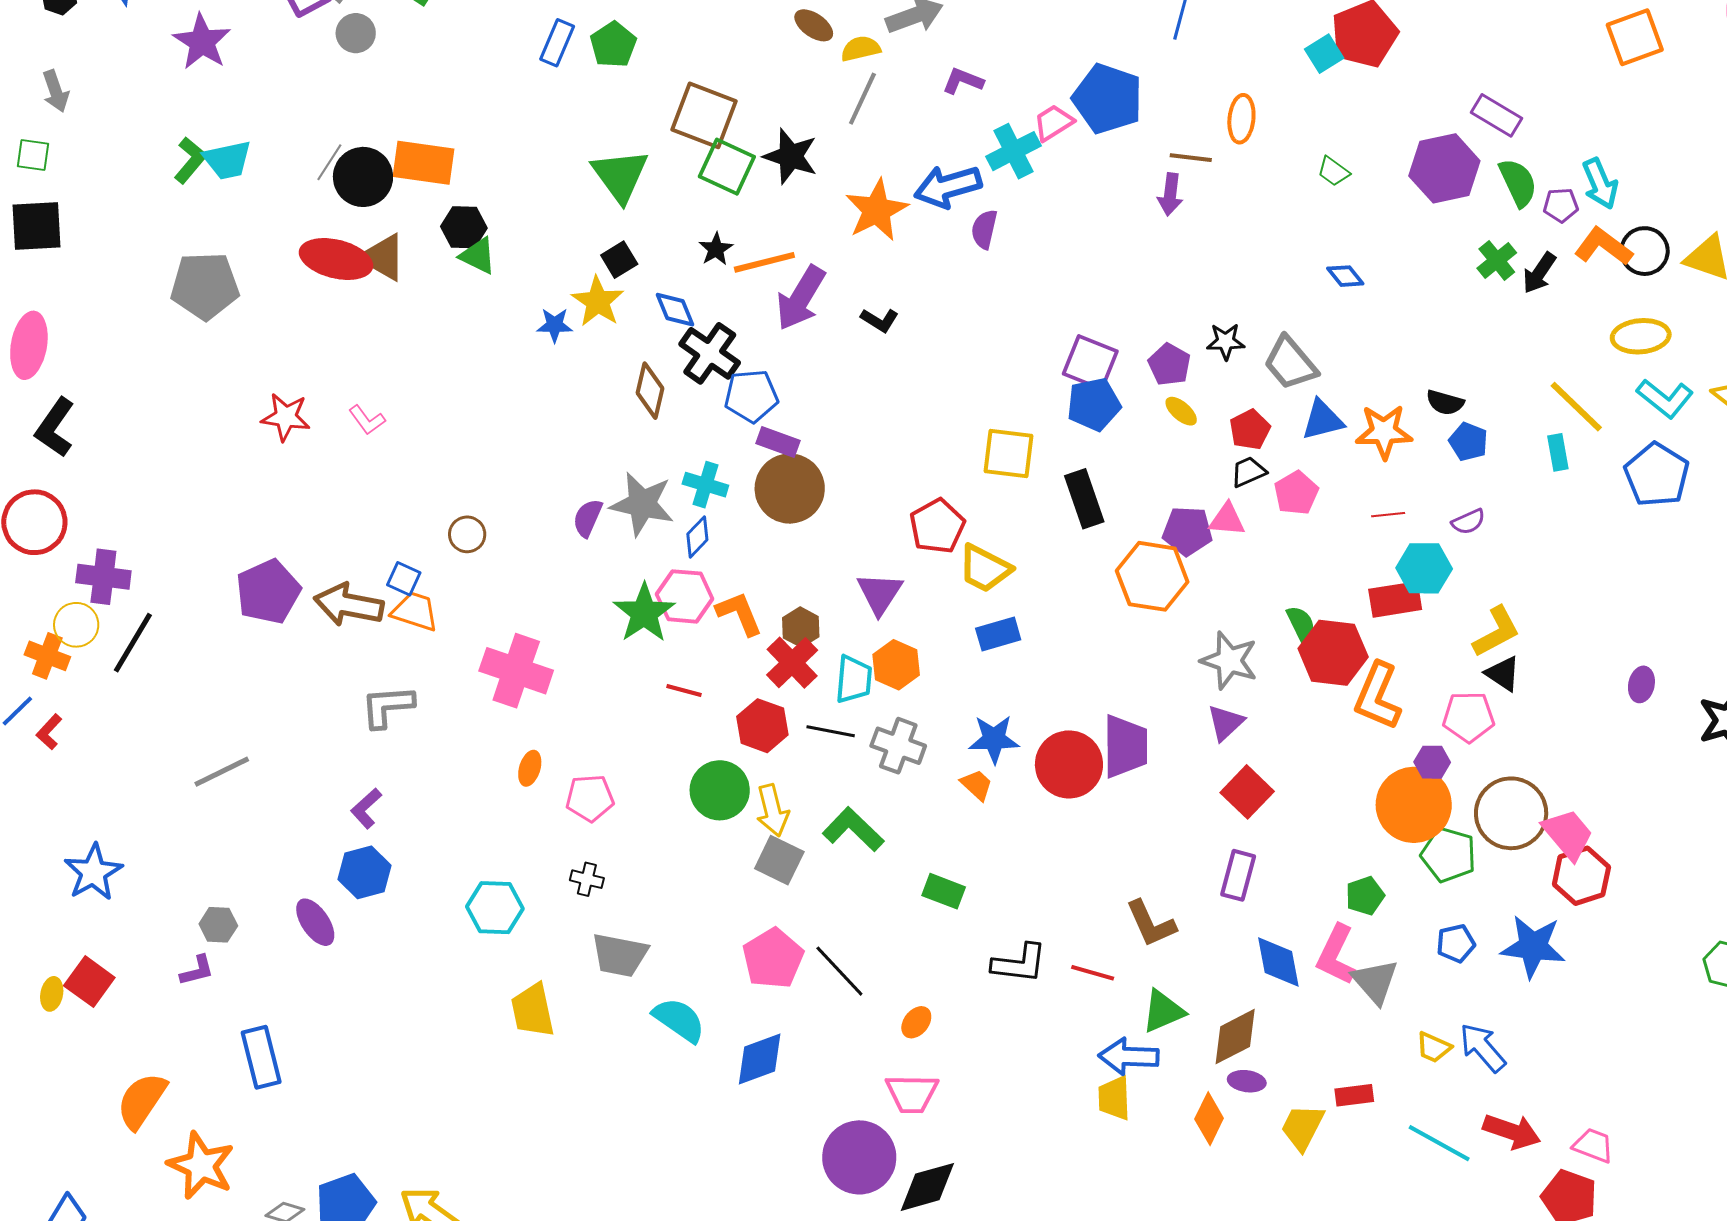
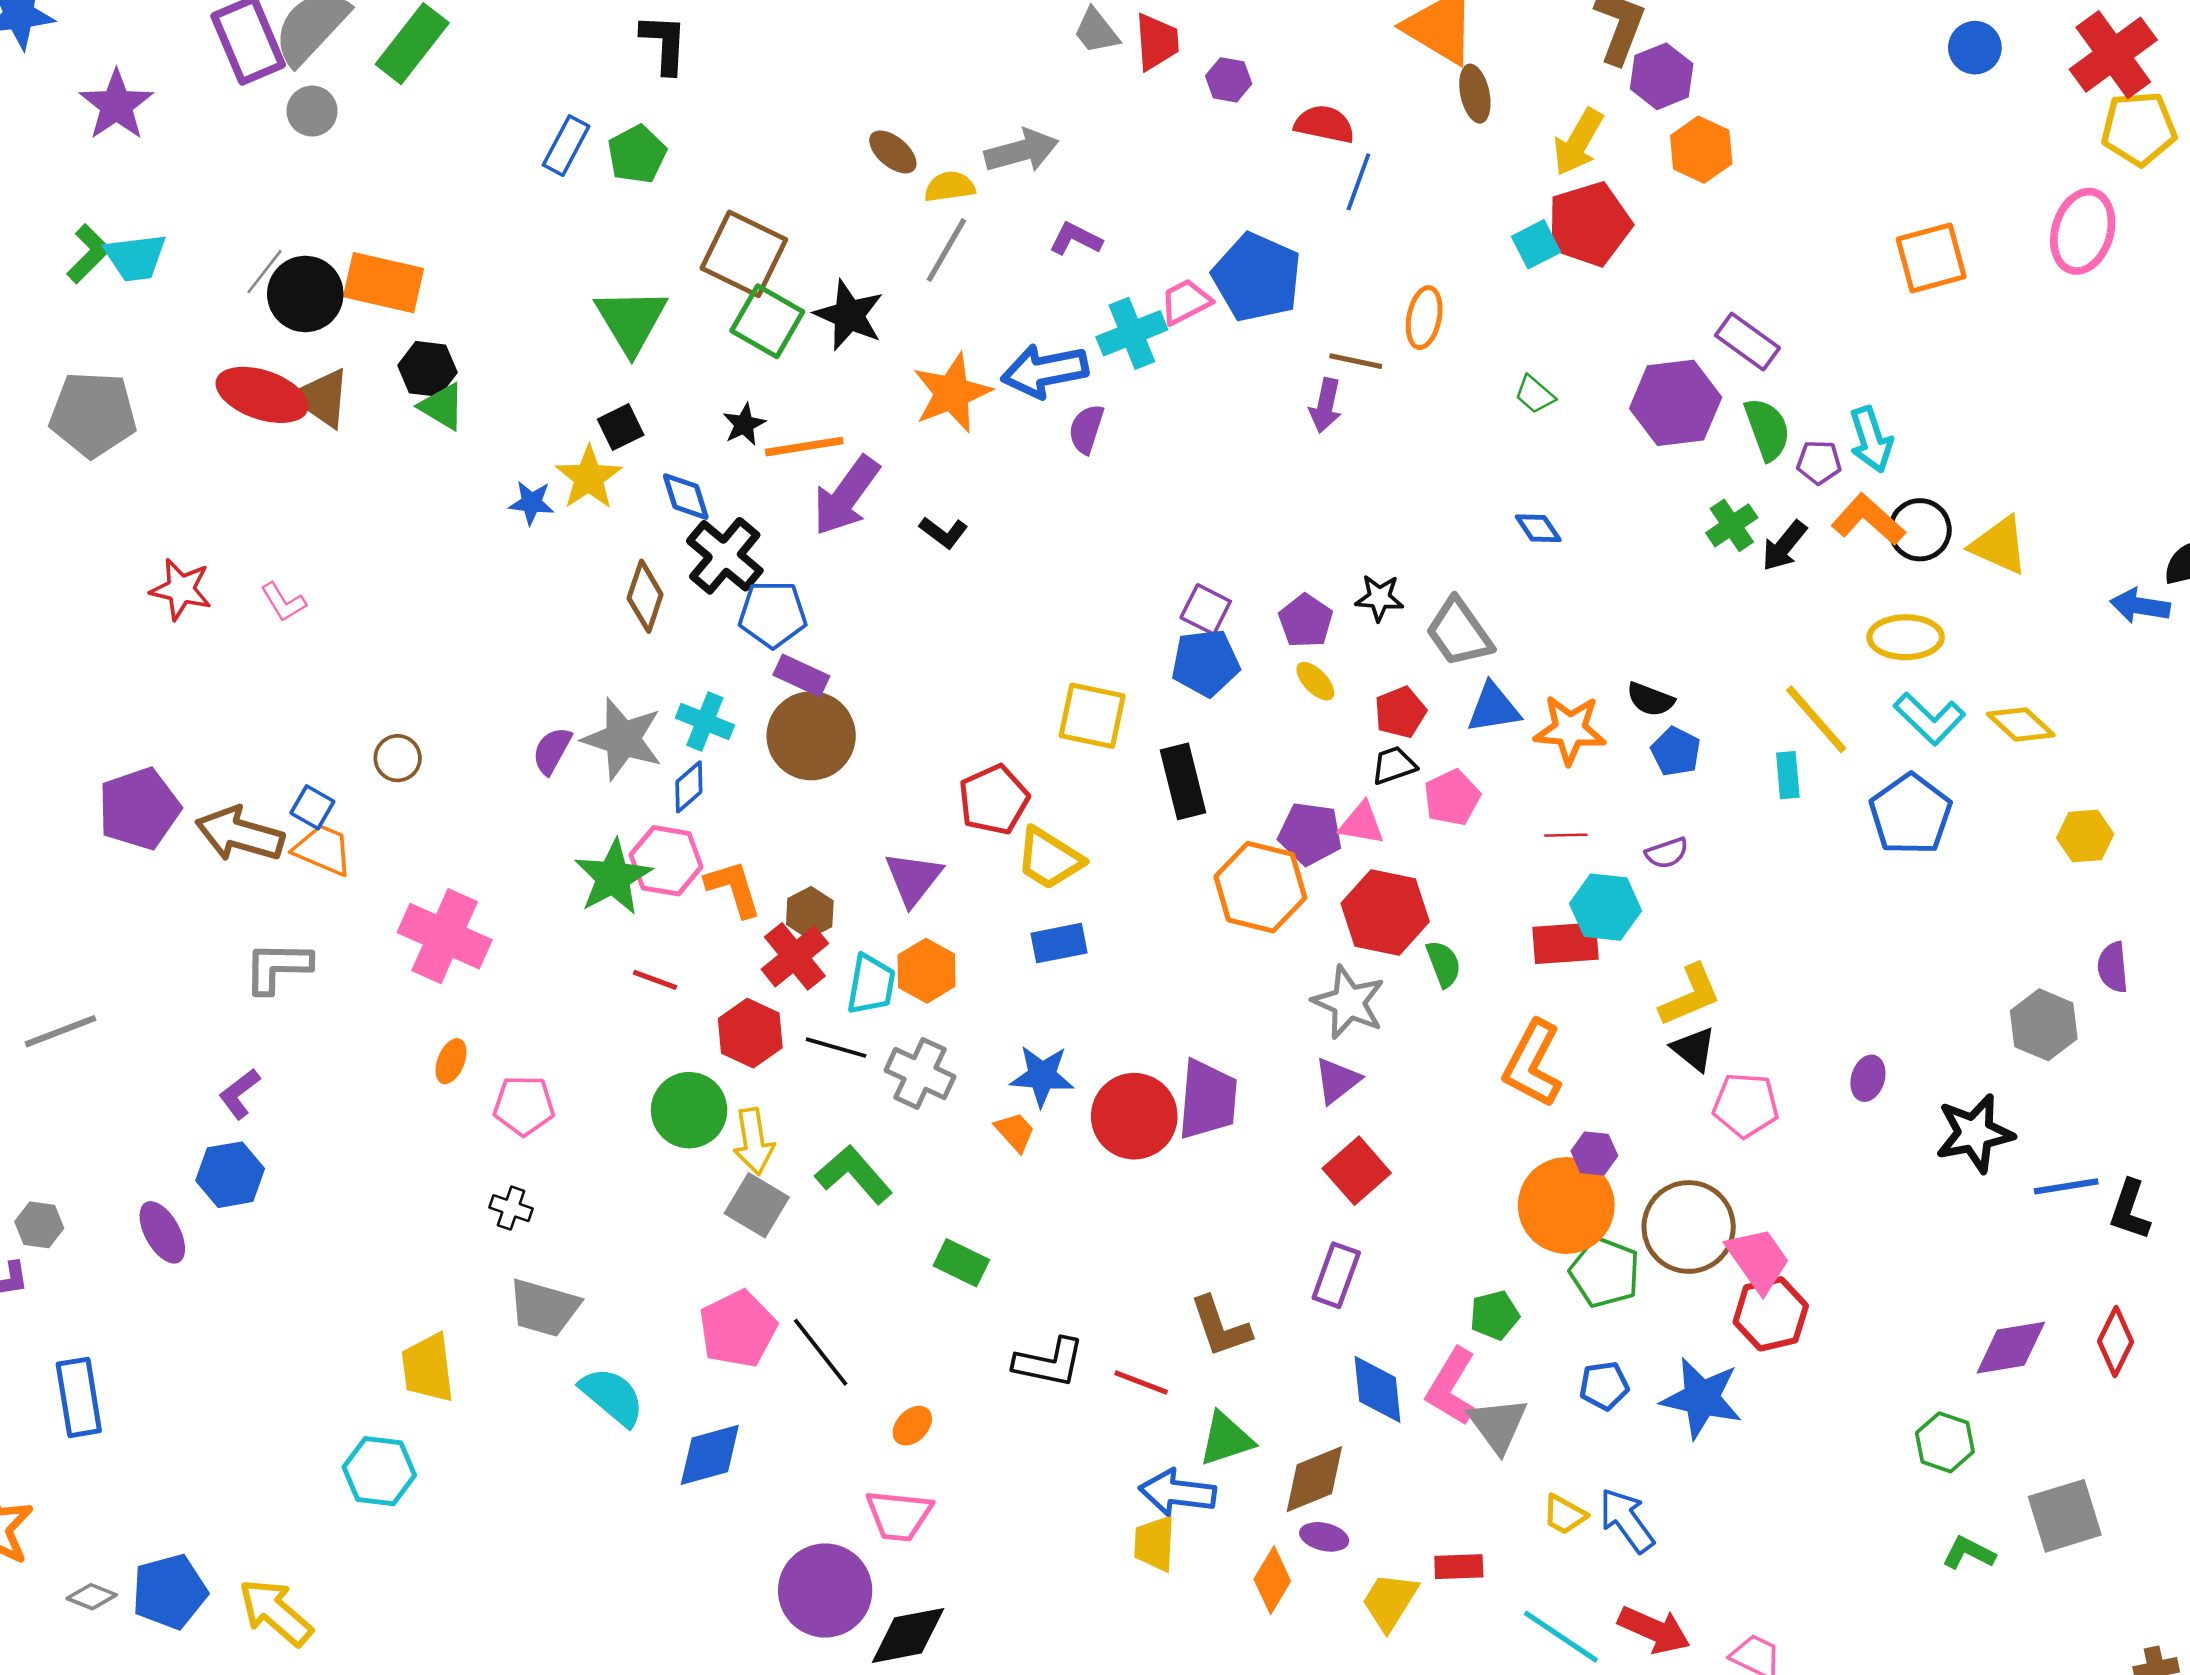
purple square: (1090, 362) -> (1206, 609), size x0.7
red hexagon: (1333, 653) -> (1385, 912), moved
pink pentagon: (1469, 717) -> (1746, 1105), moved
cyan hexagon: (495, 908) -> (379, 1471), moved

